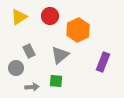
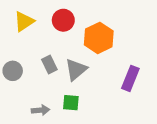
gray rectangle: (29, 51) -> (49, 65), moved
gray circle: (16, 68) -> (13, 71), moved

